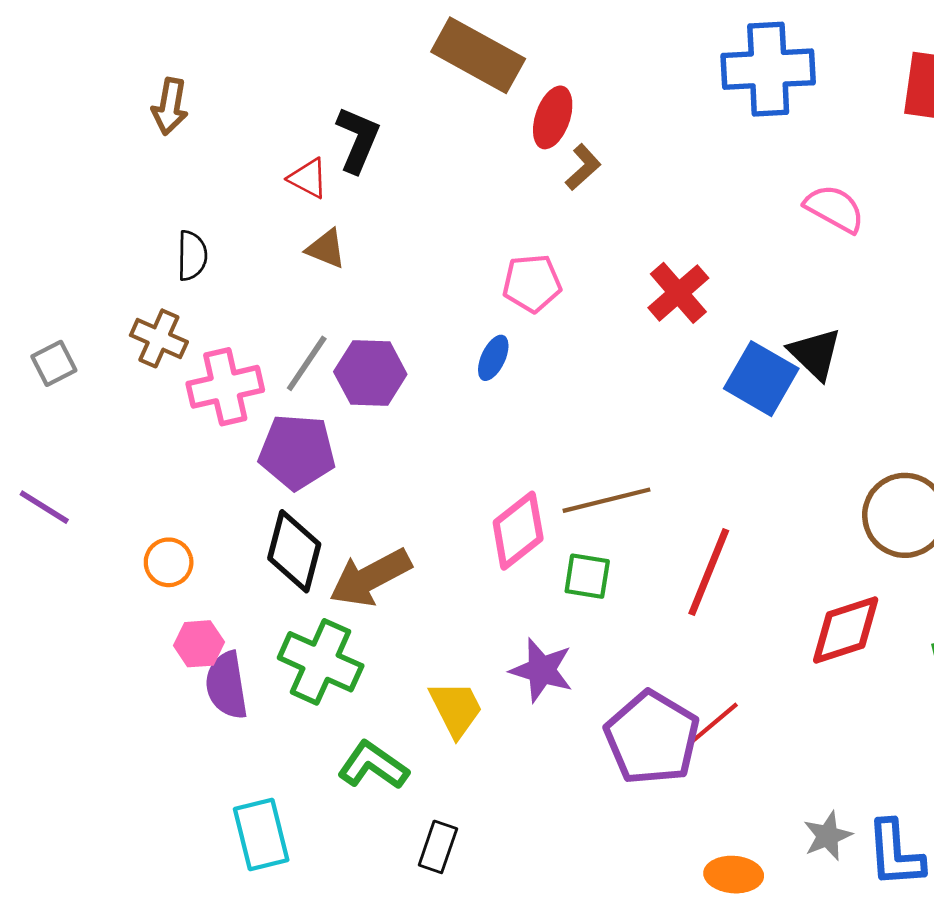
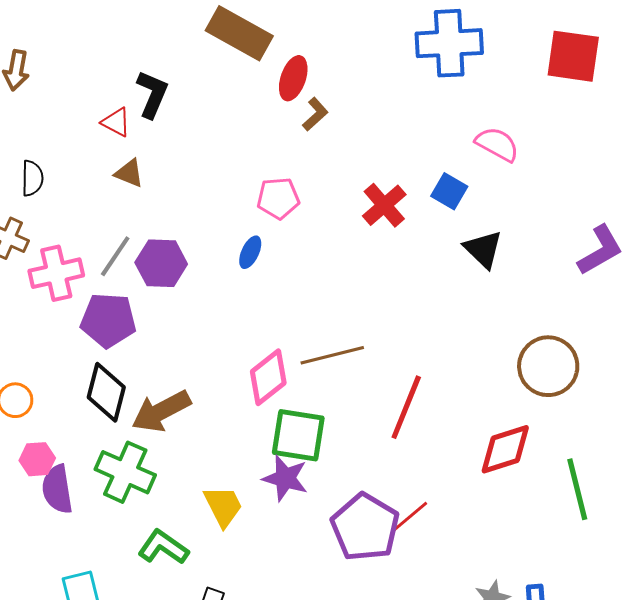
blue square: (761, 379) -> (449, 191), moved, size x0.7
green square: (587, 576) -> (298, 435), moved, size x1.6

